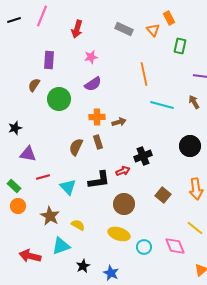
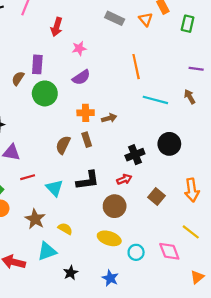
red arrow: (77, 29) -> (57, 27), moved
green rectangle: (180, 46) -> (188, 24), moved
purple rectangle: (49, 60) -> (37, 64), moved
black circle: (190, 146) -> (169, 144), moved
red arrow: (123, 171) -> (124, 179), moved
blue star: (111, 273) -> (110, 278), moved

